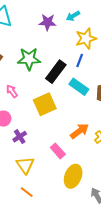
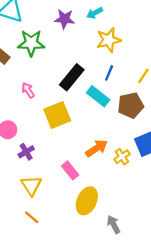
green star: (29, 59) -> (31, 43), moved
blue line: (80, 60) -> (109, 73), moved
pink arrow: (12, 91) -> (28, 90), moved

